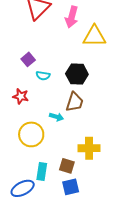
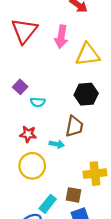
black hexagon: (77, 74) -> (86, 94), moved
red star: (21, 96) -> (28, 134), moved
cyan rectangle: (42, 172) -> (48, 204), turned 36

